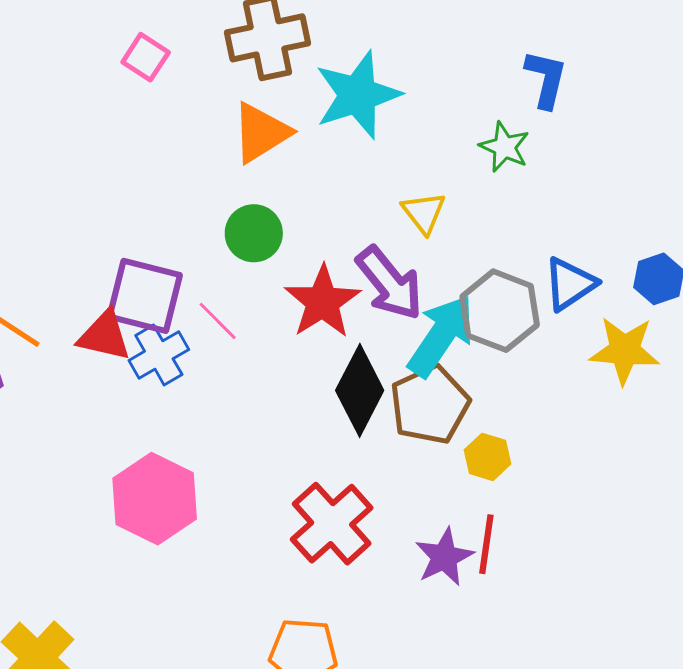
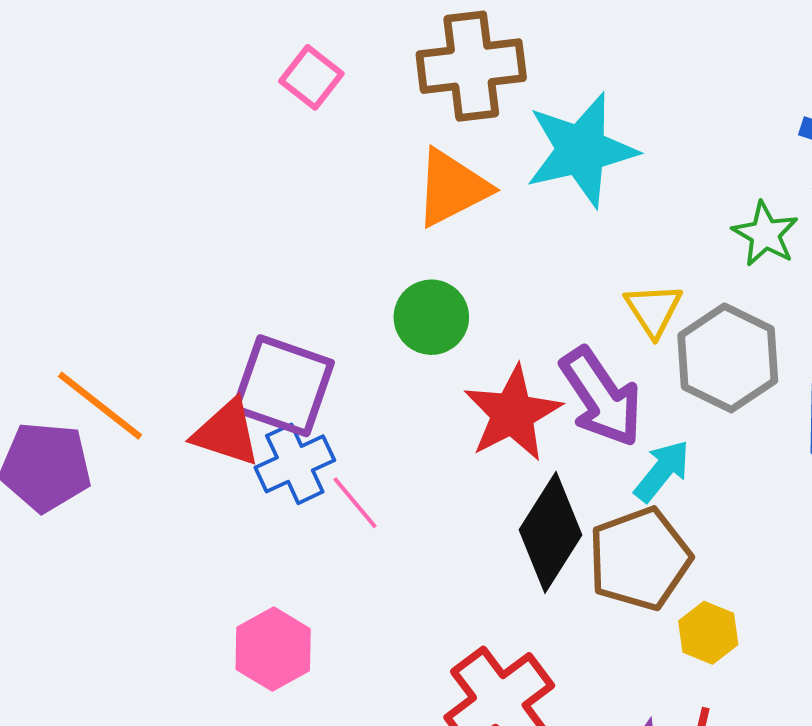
gray hexagon: (500, 311) -> (728, 358), moved
pink line: (218, 321) -> (355, 503), moved
cyan arrow: (441, 336) -> (662, 471), size x0.6
pink hexagon: (155, 499) -> (273, 649), size x0.7

